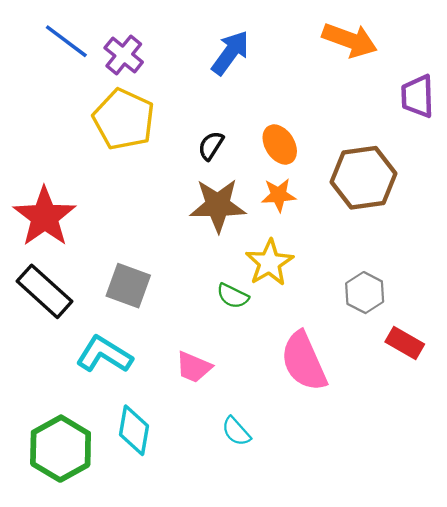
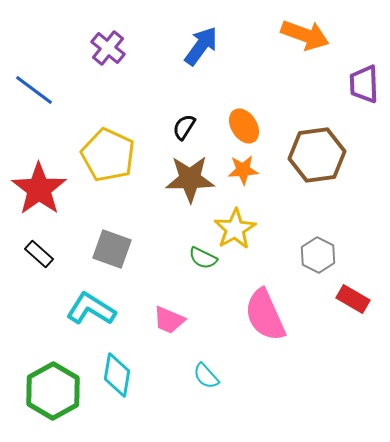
blue line: (66, 41) -> (34, 90), moved
yellow pentagon: (124, 119) -> (108, 155), moved
black rectangle: (45, 291) -> (39, 254), size x0.6

